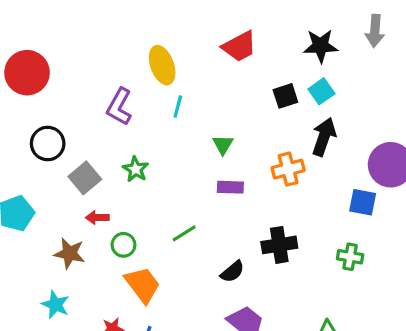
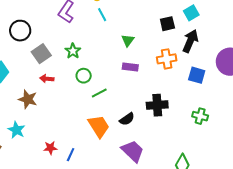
black square: (285, 96) -> (167, 24), moved
cyan line: (178, 107) -> (102, 15), turned -48
blue square: (363, 202) -> (197, 75), moved
green circle: (123, 245) -> (84, 76), moved
orange trapezoid: (142, 285) -> (99, 126), moved

